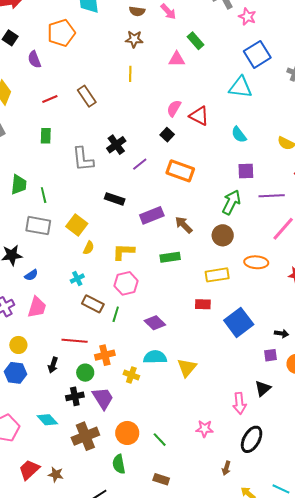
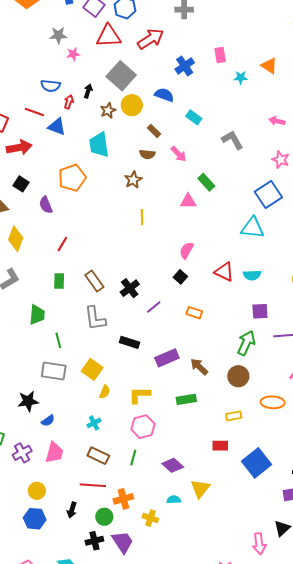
pink star: (247, 17) -> (281, 160), moved
brown star: (134, 39) -> (133, 180), moved, turned -30
brown rectangle: (87, 96) -> (94, 281), moved
red line: (50, 99) -> (62, 244), turned -35
red triangle: (199, 116) -> (224, 272), moved
cyan semicircle: (239, 135) -> (252, 275), turned -54
gray L-shape: (83, 159) -> (95, 318), moved
orange rectangle: (180, 171) -> (194, 313), size x0.6
green trapezoid: (19, 184) -> (37, 315), moved
yellow rectangle: (217, 275) -> (234, 416), size x0.7
brown rectangle: (93, 304) -> (98, 456), moved
cyan semicircle: (155, 357) -> (174, 500), size x0.6
yellow triangle: (187, 368) -> (200, 489), moved

